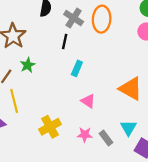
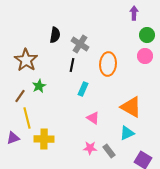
orange ellipse: (102, 19) -> (108, 64), moved
yellow cross: (50, 127) -> (44, 139), moved, turned 30
cyan triangle: (128, 128) -> (127, 133), moved, turned 35

